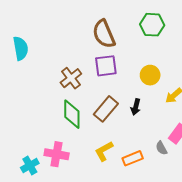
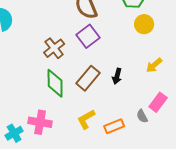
purple square: (106, 66) -> (88, 36), turned -30
yellow circle: (150, 75) -> (144, 24), moved

